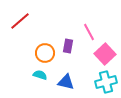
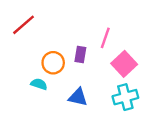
pink line: (89, 32) -> (105, 38), turned 48
cyan semicircle: (40, 75) -> (39, 84), moved

